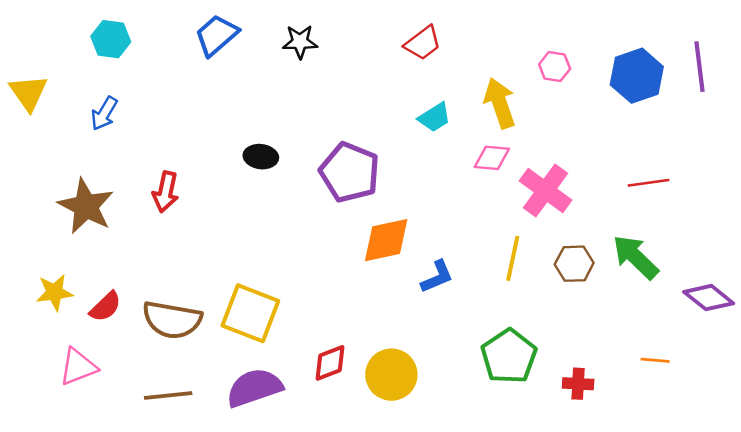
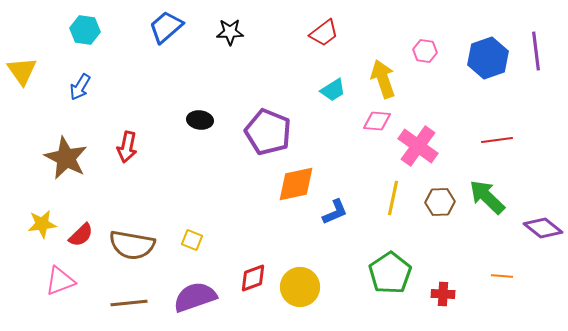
yellow square: (250, 313) -> (192, 240), size x0.5

